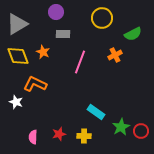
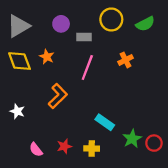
purple circle: (56, 12) -> (61, 24), moved
gray rectangle: (63, 34) -> (84, 37), moved
green semicircle: (133, 34) -> (145, 24), moved
orange L-shape: (35, 84) -> (58, 96), moved, turned 110
pink semicircle: (33, 137) -> (36, 150), turned -40

